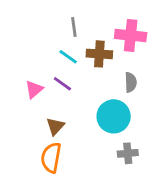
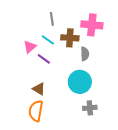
gray semicircle: (131, 82) -> (85, 54), moved
pink triangle: (34, 89) -> (30, 47), moved
brown triangle: (55, 126) -> (39, 89), turned -40

